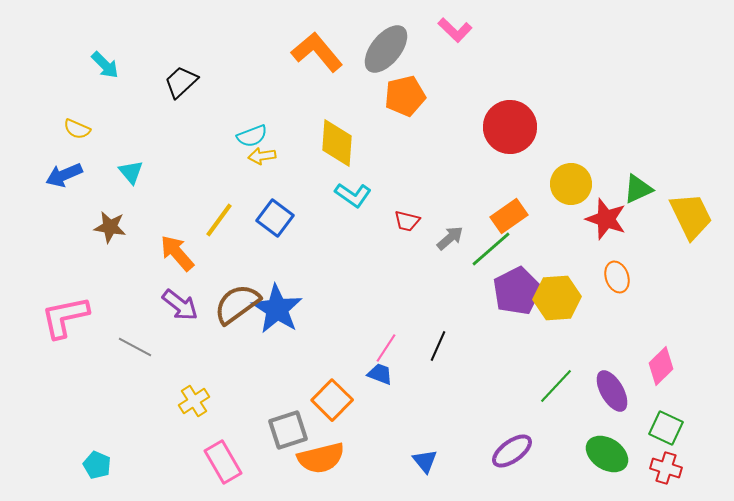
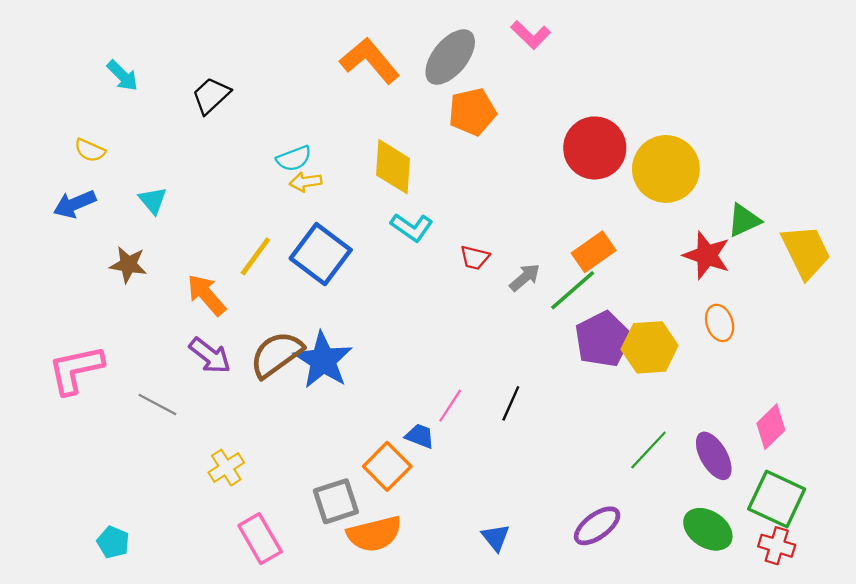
yellow circle: (571, 184) -> (666, 169), moved, size x1.4
blue square: (275, 218) -> (321, 254), size x1.4
blue trapezoid: (380, 374) -> (420, 436), moved
green square: (666, 428) -> (777, 499), size x1.4

